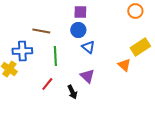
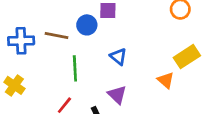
blue circle: (78, 30) -> (87, 25), moved
blue cross: (22, 51) -> (21, 41), moved

